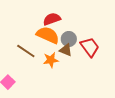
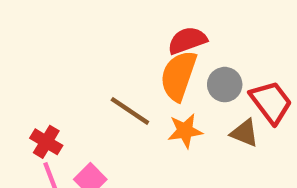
orange semicircle: (48, 35) -> (178, 76), turned -95
brown triangle: (66, 50) -> (245, 133), moved

